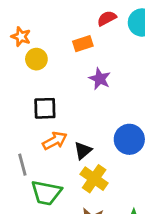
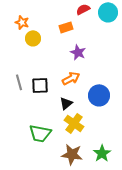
black square: (45, 108) -> (40, 85), moved
orange arrow: (55, 141) -> (71, 78), moved
gray line: (22, 165) -> (19, 82), moved

